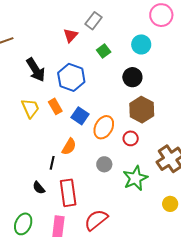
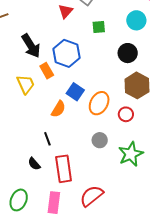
green square: (104, 51) -> (99, 27), turned 32
orange rectangle: (55, 106) -> (47, 71), moved
orange semicircle: (69, 147) -> (58, 109), moved
black line: (52, 163) -> (47, 139), turned -32

